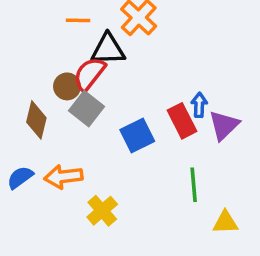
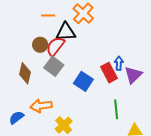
brown circle: (67, 86) -> (40, 45), moved
blue square: (137, 135) -> (83, 81), turned -30
blue semicircle: (20, 177) -> (16, 118), moved

